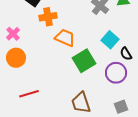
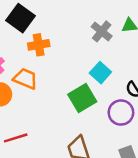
orange trapezoid: (65, 38) -> (25, 79), moved
cyan square: (110, 40) -> (100, 73), moved

